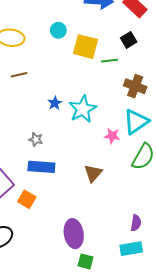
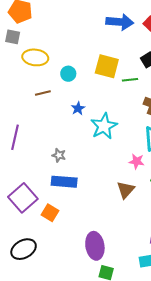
cyan circle: (58, 30) -> (68, 74), moved
blue star: (55, 103) -> (78, 108), moved
pink star: (112, 136) -> (137, 161), moved
brown triangle: (93, 173) -> (126, 190), moved

